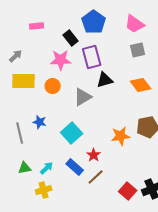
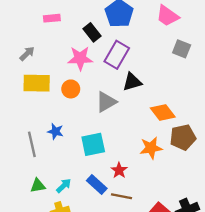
gray square: (138, 50) -> (182, 49), moved, turned 35
purple rectangle: (92, 57) -> (117, 55), turned 45
orange diamond: (141, 85) -> (163, 113), moved
cyan square: (72, 133) -> (93, 144), turned 30
brown line: (96, 177) -> (121, 196), turned 54

